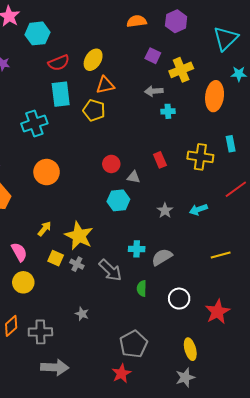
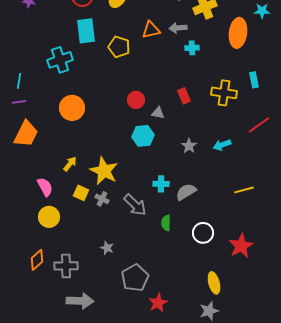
orange triangle: (105, 85) -> (151, 30), moved
gray pentagon: (134, 344) -> (135, 278), moved
red star: (121, 373) -> (158, 303), moved

